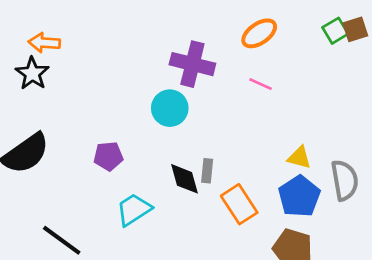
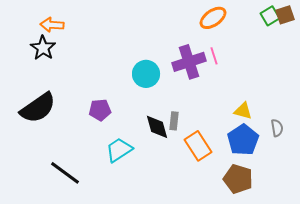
purple cross: (192, 64) -> (189, 62), moved, turned -32
pink line: (261, 84) -> (214, 56), turned 48
gray semicircle: (345, 180) -> (277, 128), size x0.6

